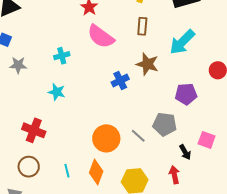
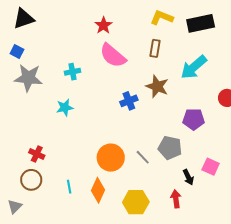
gray star: (18, 65) -> (28, 78), size x1.6
cyan star: (57, 92) -> (65, 108), turned -30
red cross: (34, 130) -> (37, 154), moved, size x0.7

